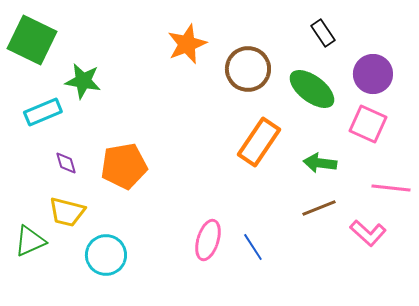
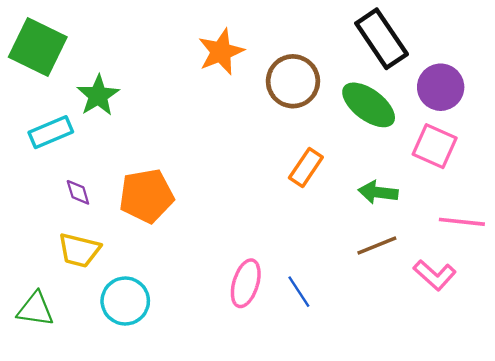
black rectangle: (323, 33) -> (382, 39), size x1.8
green star: (83, 81) -> (98, 95), turned 30
orange rectangle: (259, 142) -> (306, 168), size x0.7
green triangle: (30, 241) -> (35, 309), moved, turned 32

